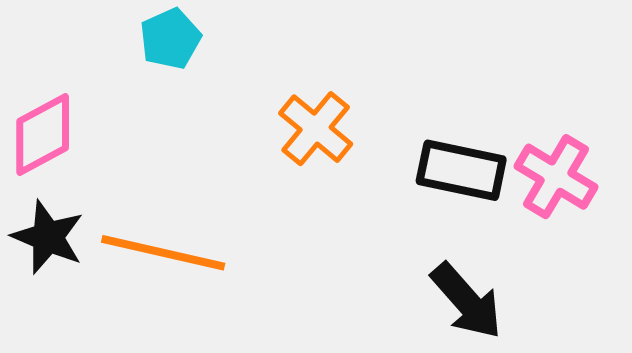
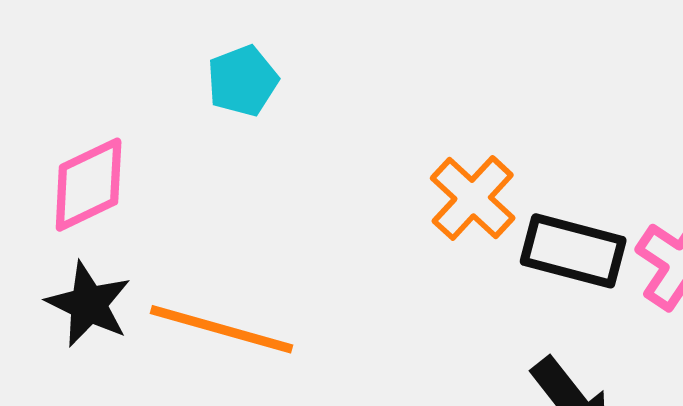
orange cross: (316, 129) -> (473, 198), moved

